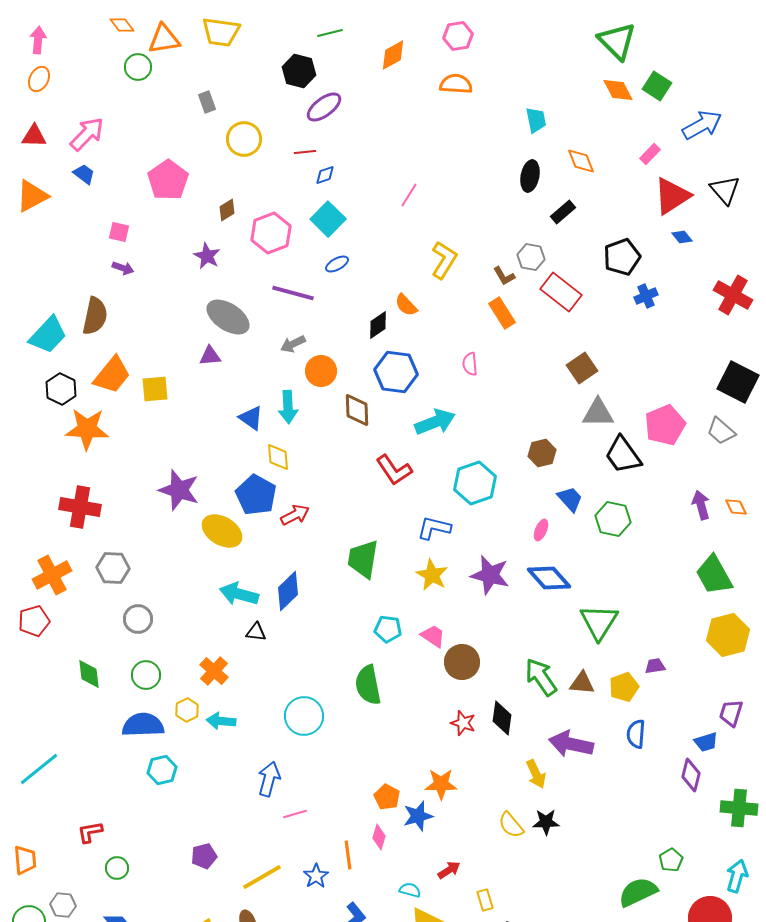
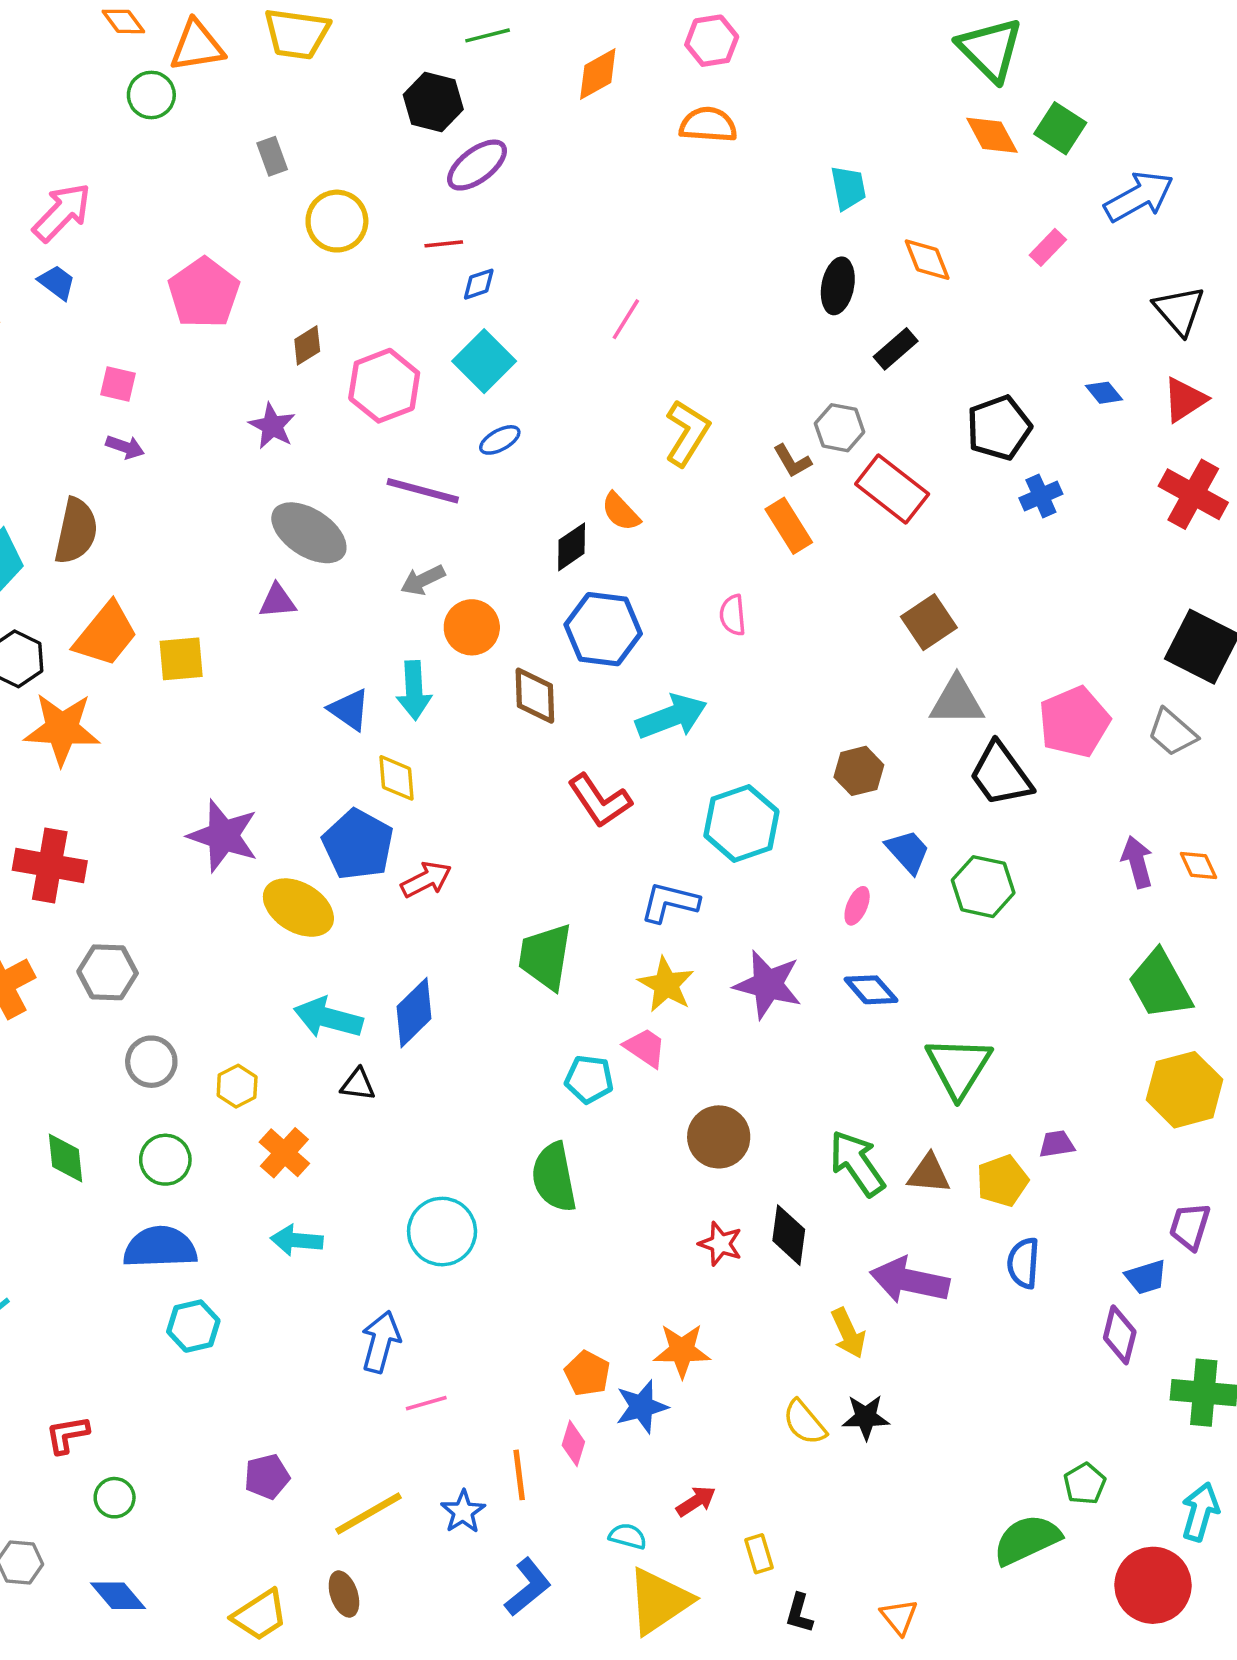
red triangle: (672, 196) -> (1185, 400), moved, size x0.7
blue diamond: (549, 578) -> (871, 990), size x0.7
pink trapezoid: (433, 636) -> (645, 1048), moved
yellow hexagon: (187, 710) -> (237, 1086), moved

